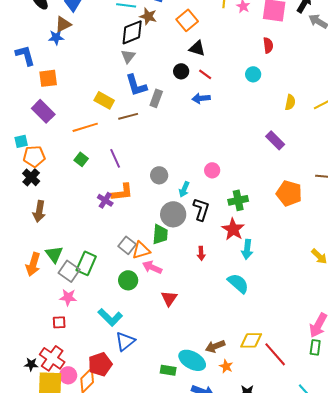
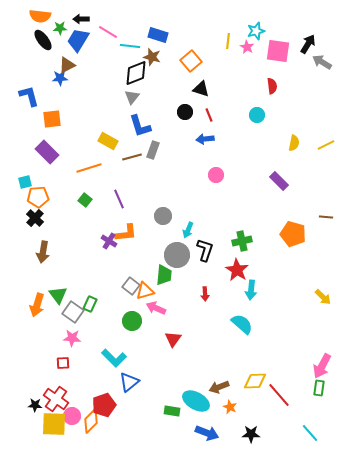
red line: (205, 74) -> (209, 115), turned 32
gray rectangle: (156, 98) -> (153, 150), moved
pink circle: (212, 170) -> (216, 175), moved
green rectangle: (86, 263) -> (90, 304), size x0.7

